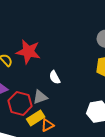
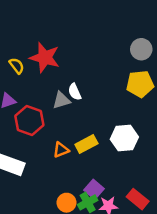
gray triangle: (40, 97) -> (61, 100), moved
yellow rectangle: (36, 118) -> (86, 144), moved

